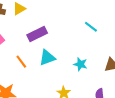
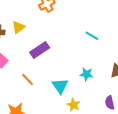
cyan triangle: (47, 58) -> (60, 86), moved, turned -36

